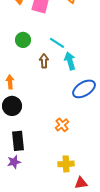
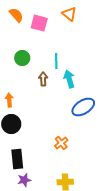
cyan line: (57, 43) -> (56, 61), turned 56
purple star: (14, 162) -> (24, 180), moved

